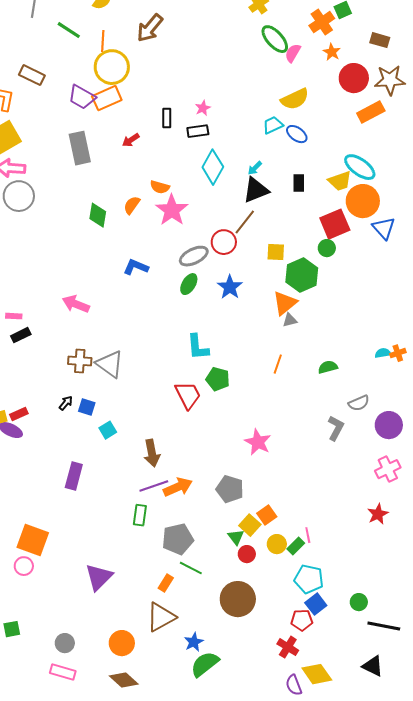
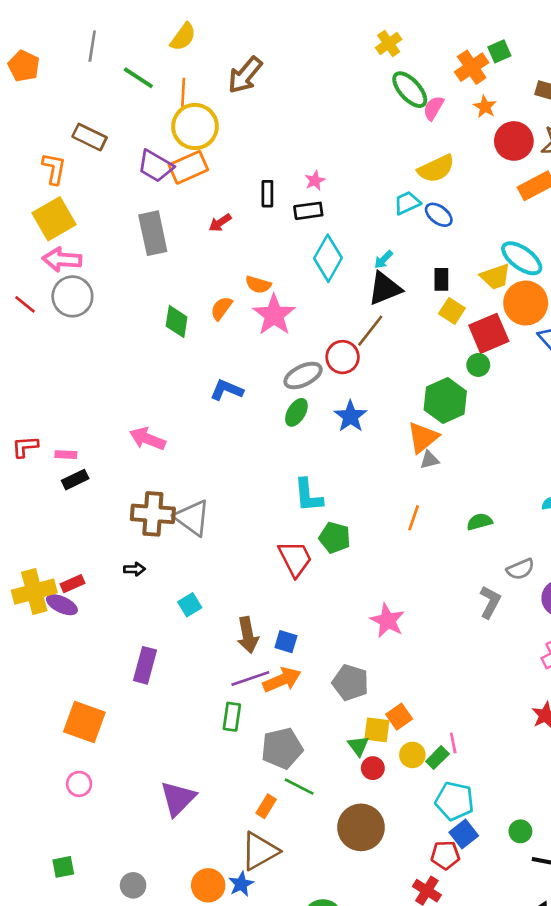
yellow square: (276, 252) -> (452, 311), moved, turned 30
brown cross: (80, 361) -> (153, 514), size x1.4
black arrow: (66, 403) -> (134, 569), turned 49
blue square: (87, 407) -> (286, 642), moved
yellow square: (250, 525) -> (377, 730), turned -35
orange square: (33, 540) -> (84, 722), moved
blue star: (194, 642) -> (241, 884), moved

